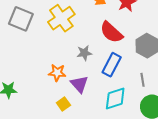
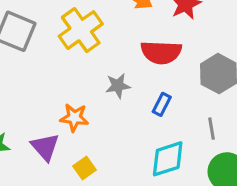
red semicircle: (111, 32) -> (161, 52), turned -40
blue rectangle: (112, 65) -> (162, 104), size x0.6
purple triangle: (79, 84) -> (45, 147), moved

